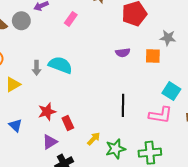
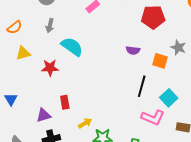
gray arrow: (37, 68) -> (50, 26), moved
black line: (123, 105) -> (142, 86), moved
red star: (47, 112) -> (50, 68), moved
blue triangle: (15, 125) -> (11, 99), moved

